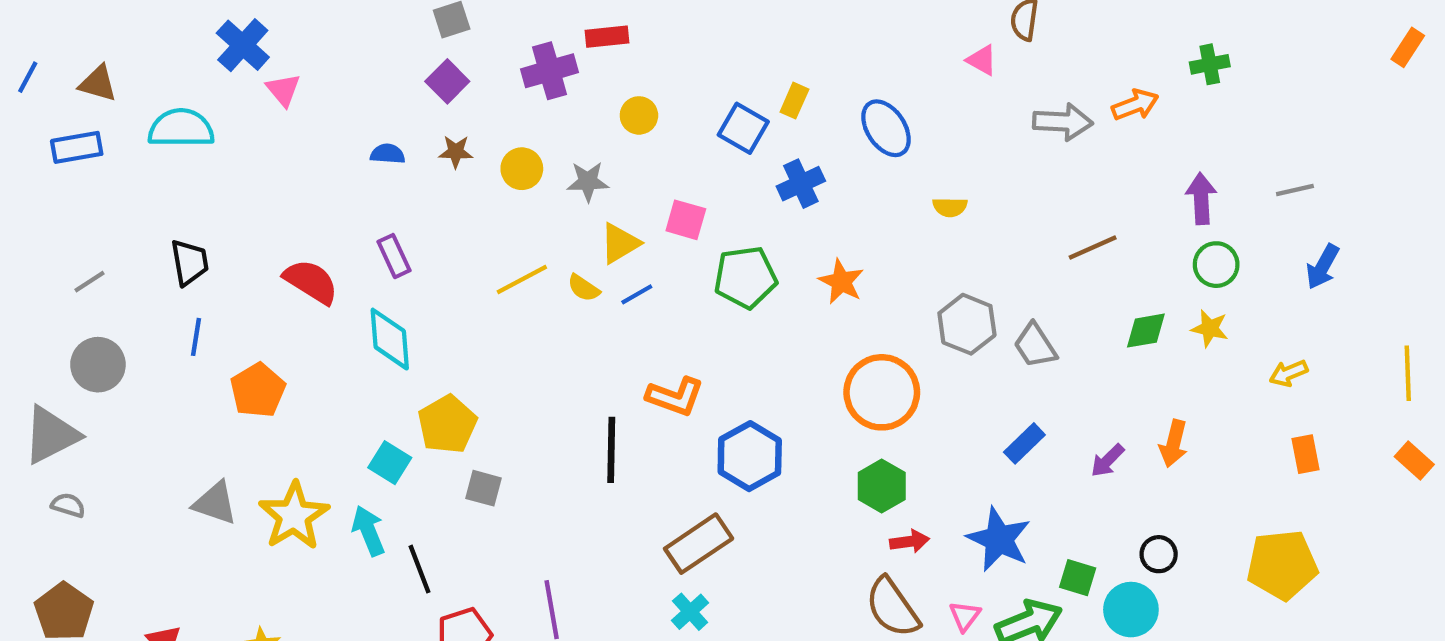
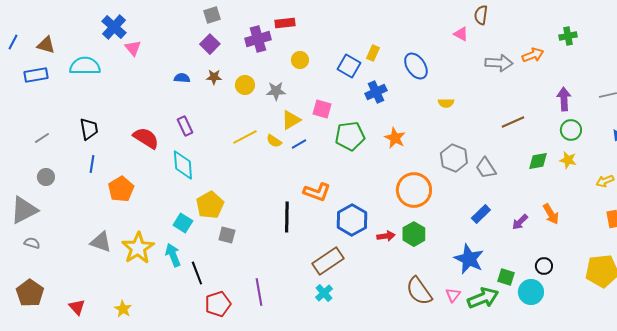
gray circle: (98, 365) -> (46, 177), size x0.7
orange arrow: (1174, 443) -> (551, 214), turned -45
red arrow: (909, 541) -> (386, 236), moved

